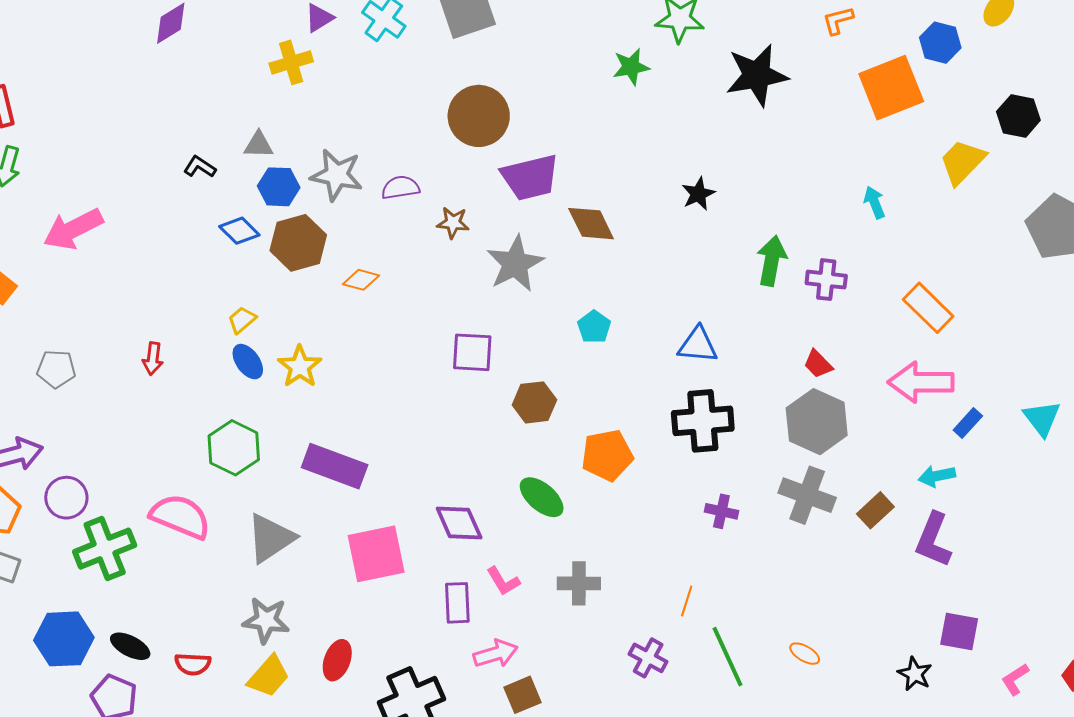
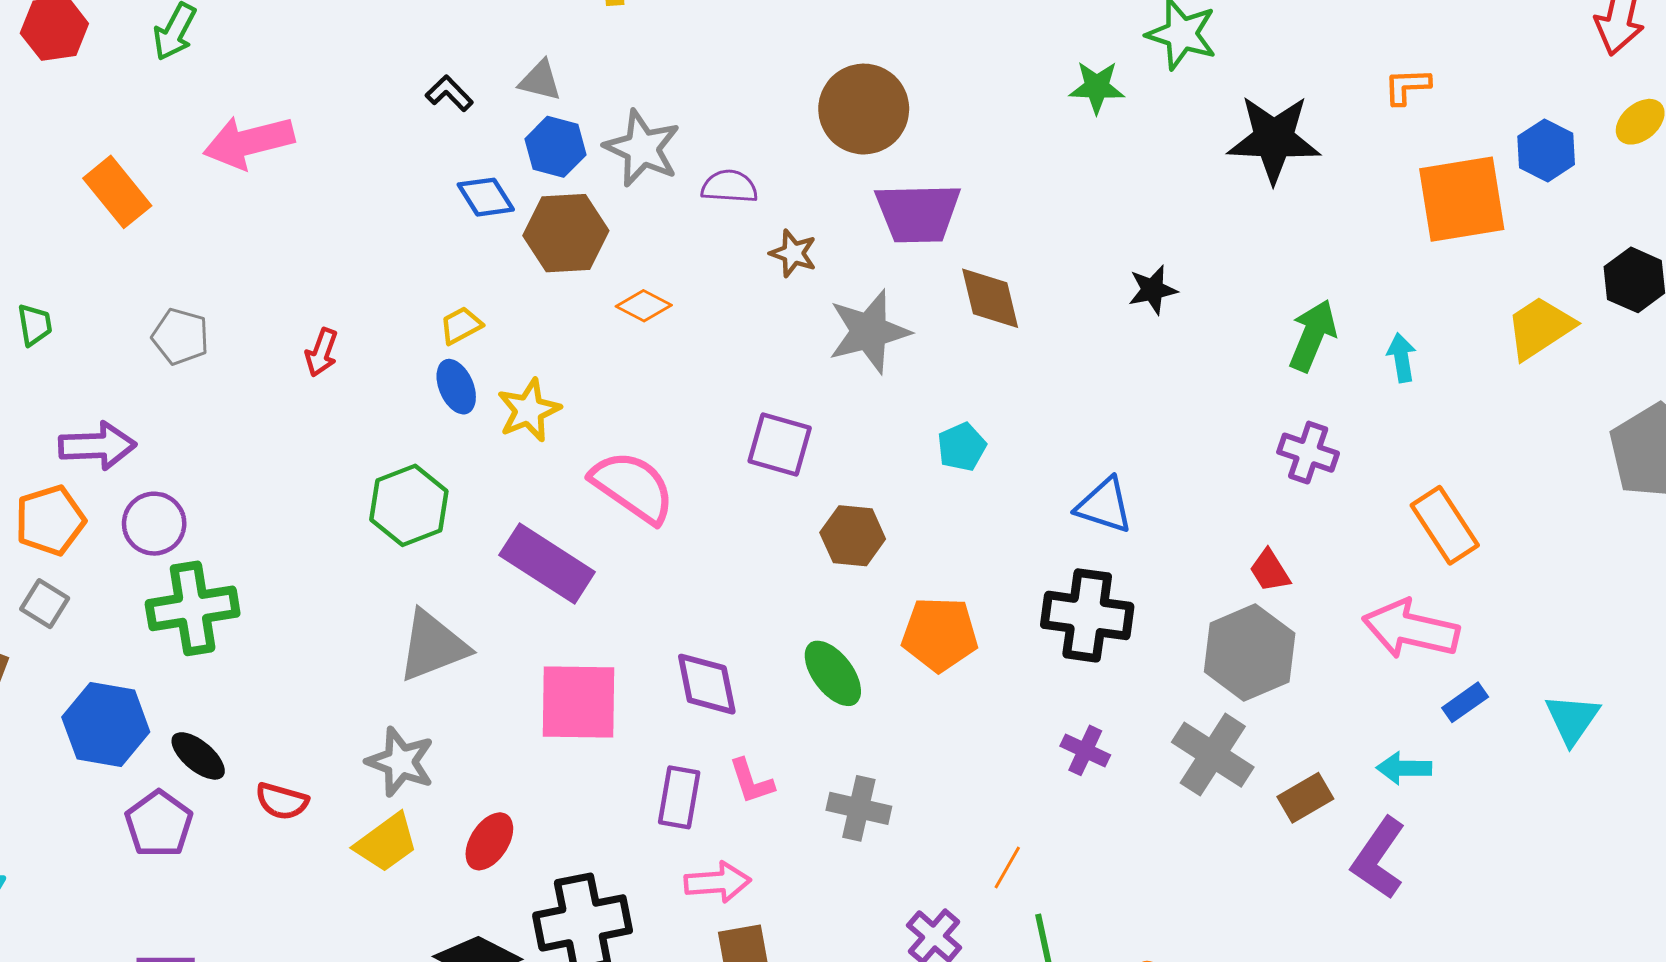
green arrow: (772, 261) -> (1313, 335), moved
pink semicircle: (180, 516) -> (633, 487), moved

